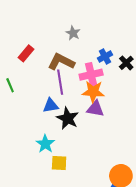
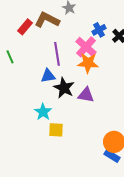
brown L-shape: (61, 62) -> (47, 20), moved
pink cross: (91, 75) -> (86, 47), turned -35
purple triangle: (95, 109) -> (86, 95), moved

